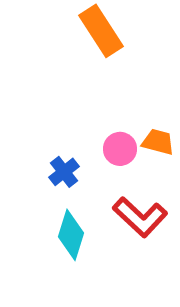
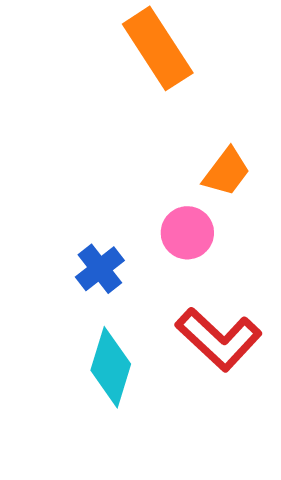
orange trapezoid: (158, 142) -> (226, 172), moved, turned 112

